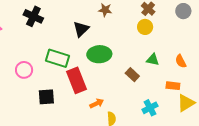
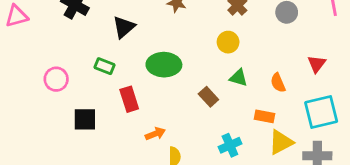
yellow circle: (145, 27) -> (228, 42), moved
black triangle: (81, 29) -> (124, 27), moved
green rectangle: (57, 58) -> (105, 66), size x0.6
red rectangle: (77, 80) -> (129, 99), size x0.7

